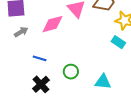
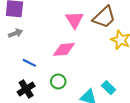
pink diamond: (53, 24) -> (64, 49), moved
cyan rectangle: (118, 42) -> (109, 88), moved

